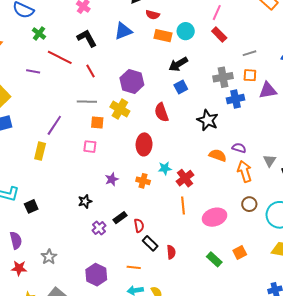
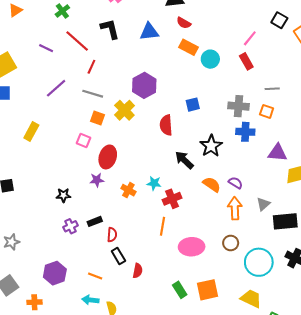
cyan circle: (186, 31) -> (210, 59), moved
black arrow: (178, 64) -> (184, 160), moved, turned 60
red line: (90, 71) -> (91, 67), moved, turned 40
purple triangle: (268, 90) -> (277, 153), moved
purple line: (54, 125) -> (56, 88), moved
red ellipse: (144, 144) -> (108, 157), moved
orange square: (240, 252) -> (208, 290), size x1.5

